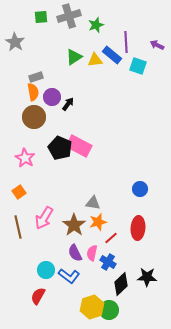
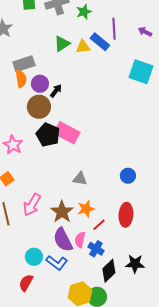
cyan square: (138, 66) -> (141, 72), moved, size x1.4
gray rectangle: (36, 77) -> (24, 64), size x1.5
brown circle: (34, 117) -> (39, 107), moved
gray triangle: (93, 203) -> (80, 179), moved
purple semicircle: (75, 253) -> (63, 240), size x1.4

